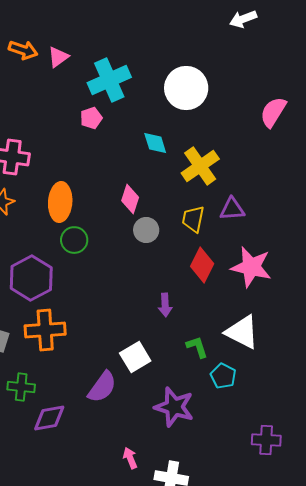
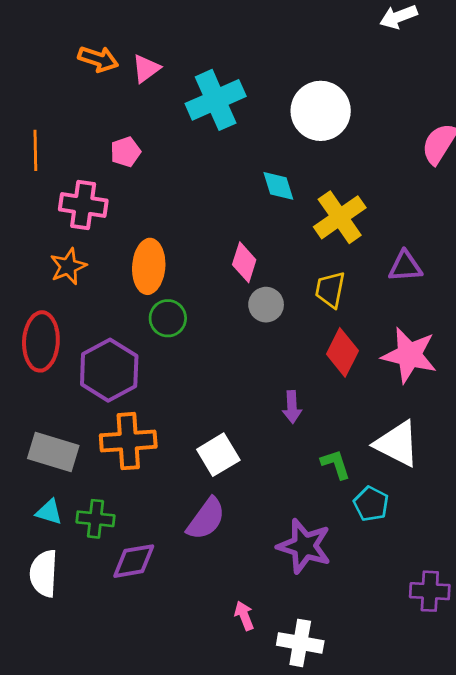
pink pentagon: (91, 118) -> (126, 152), moved
purple triangle: (232, 209) -> (405, 266), moved
white square: (135, 357) -> (218, 455), moved

